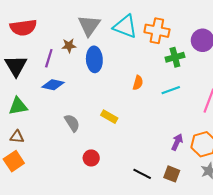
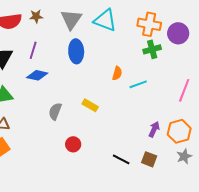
orange cross: (157, 31) -> (149, 24), moved
brown star: (69, 46) -> (36, 16), moved
cyan line: (171, 90) -> (138, 84), moved
gray semicircle: (72, 123) -> (55, 111), turned -126

